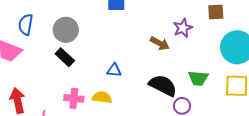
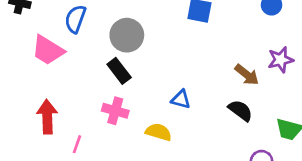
black semicircle: (163, 85) -> (240, 110), moved, size x0.7
pink cross: (74, 98) -> (115, 111), moved

